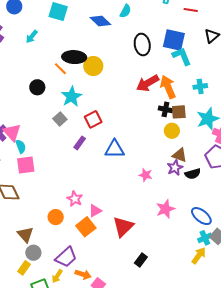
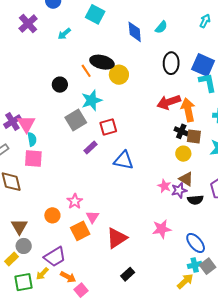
blue diamond: (100, 21) -> (135, 32), turned 30
gray square: (60, 119) -> (76, 120), size x1.5
pink star: (146, 175) -> (164, 186), moved
pink triangle: (95, 211) -> (92, 217), turned -40

